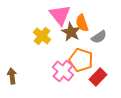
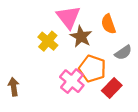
orange semicircle: (82, 23) -> (108, 24), moved
gray semicircle: (99, 37) -> (123, 53), moved

